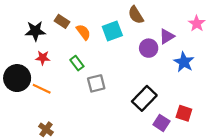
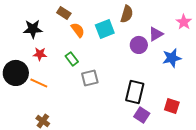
brown semicircle: (136, 15) -> (127, 14), turned -132
brown rectangle: (62, 21) -> (64, 13), moved
blue star: (184, 62) -> (172, 58), turned 30
black rectangle: (144, 98) -> (135, 92), turned -30
purple square: (161, 123) -> (142, 115), moved

